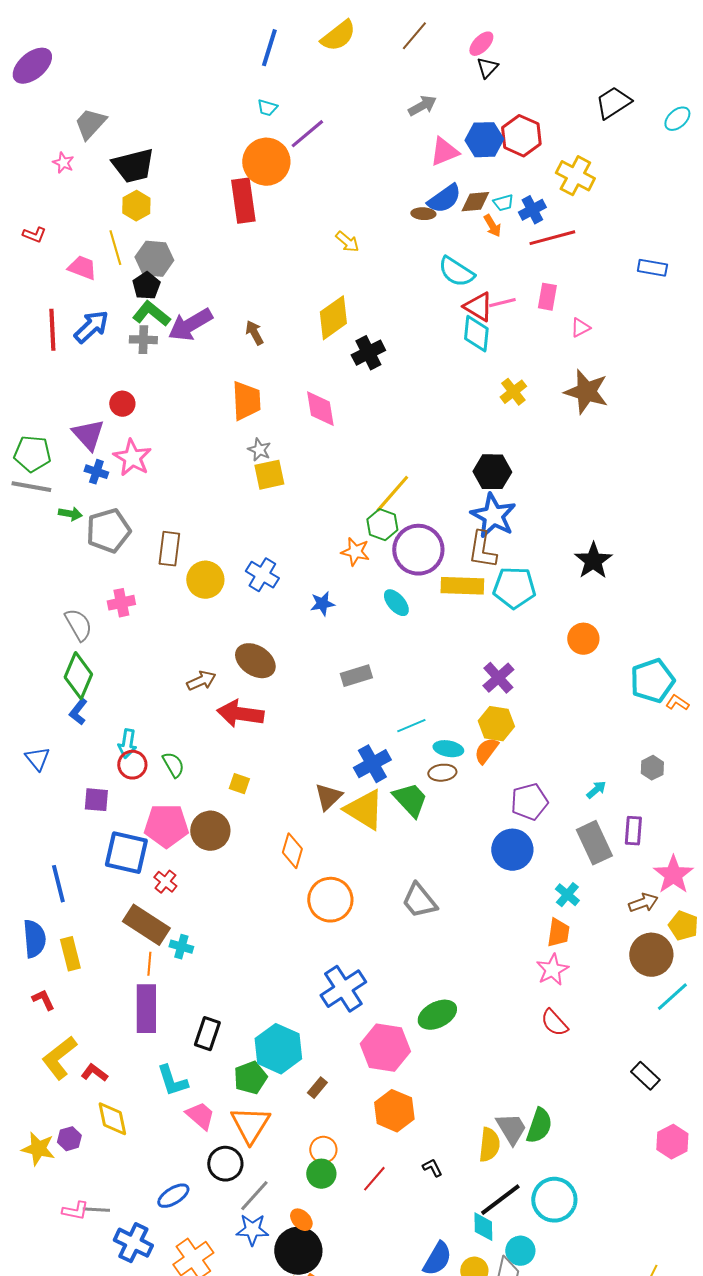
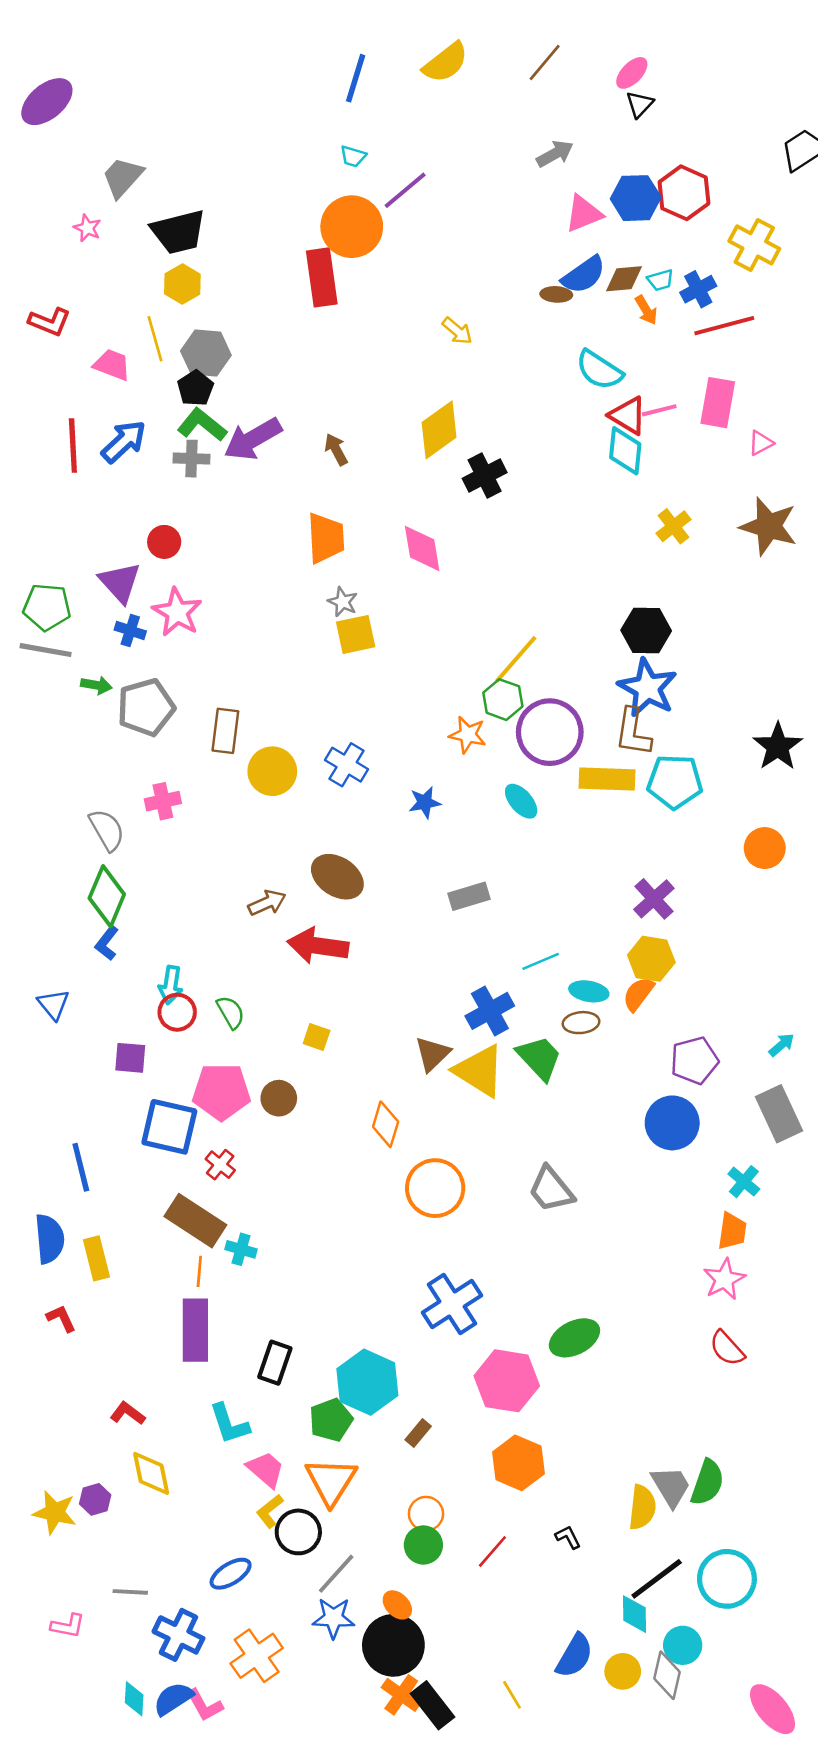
red L-shape: (34, 235) -> (50, 322), size x1.4
pink rectangle: (547, 297) -> (718, 403), size x1.4
brown circle: (210, 831) -> (279, 1098), size x0.7
yellow L-shape: (59, 1058) -> (270, 1511), moved, size x0.6
pink L-shape: (75, 1211) -> (68, 1626), moved

